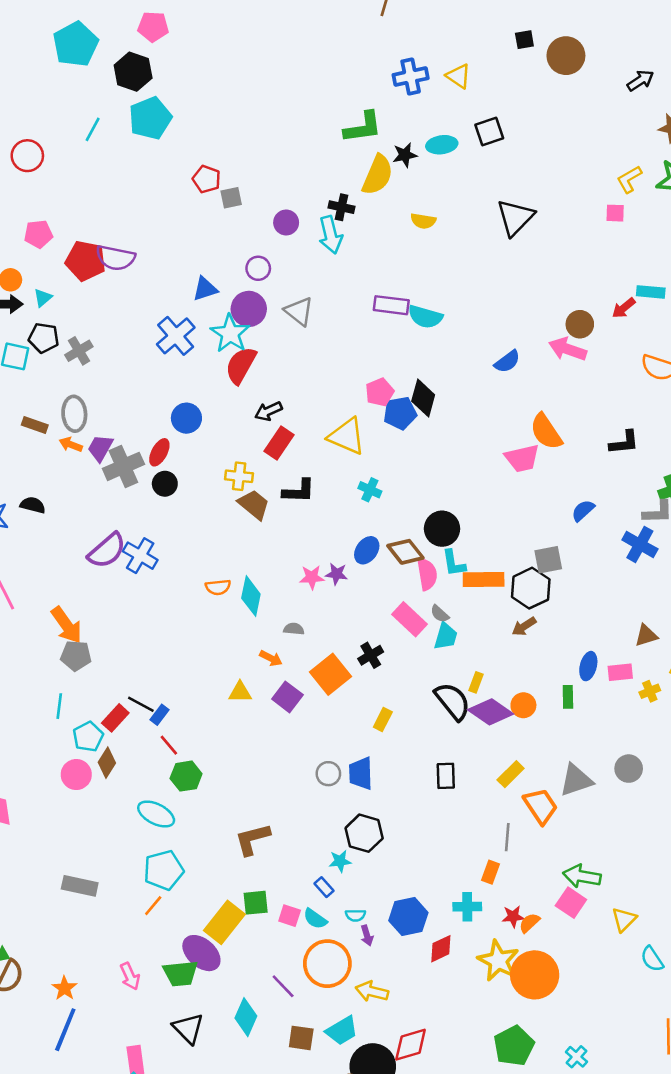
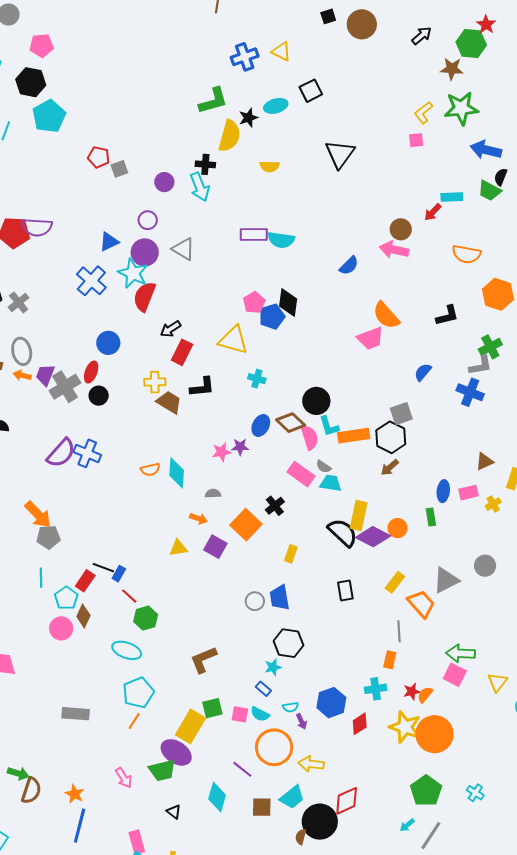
cyan trapezoid: (446, 636) -> (331, 483), turned -90
yellow rectangle: (476, 682) -> (359, 516), size x1.8
black triangle: (188, 1028) -> (174, 812), size x0.6

